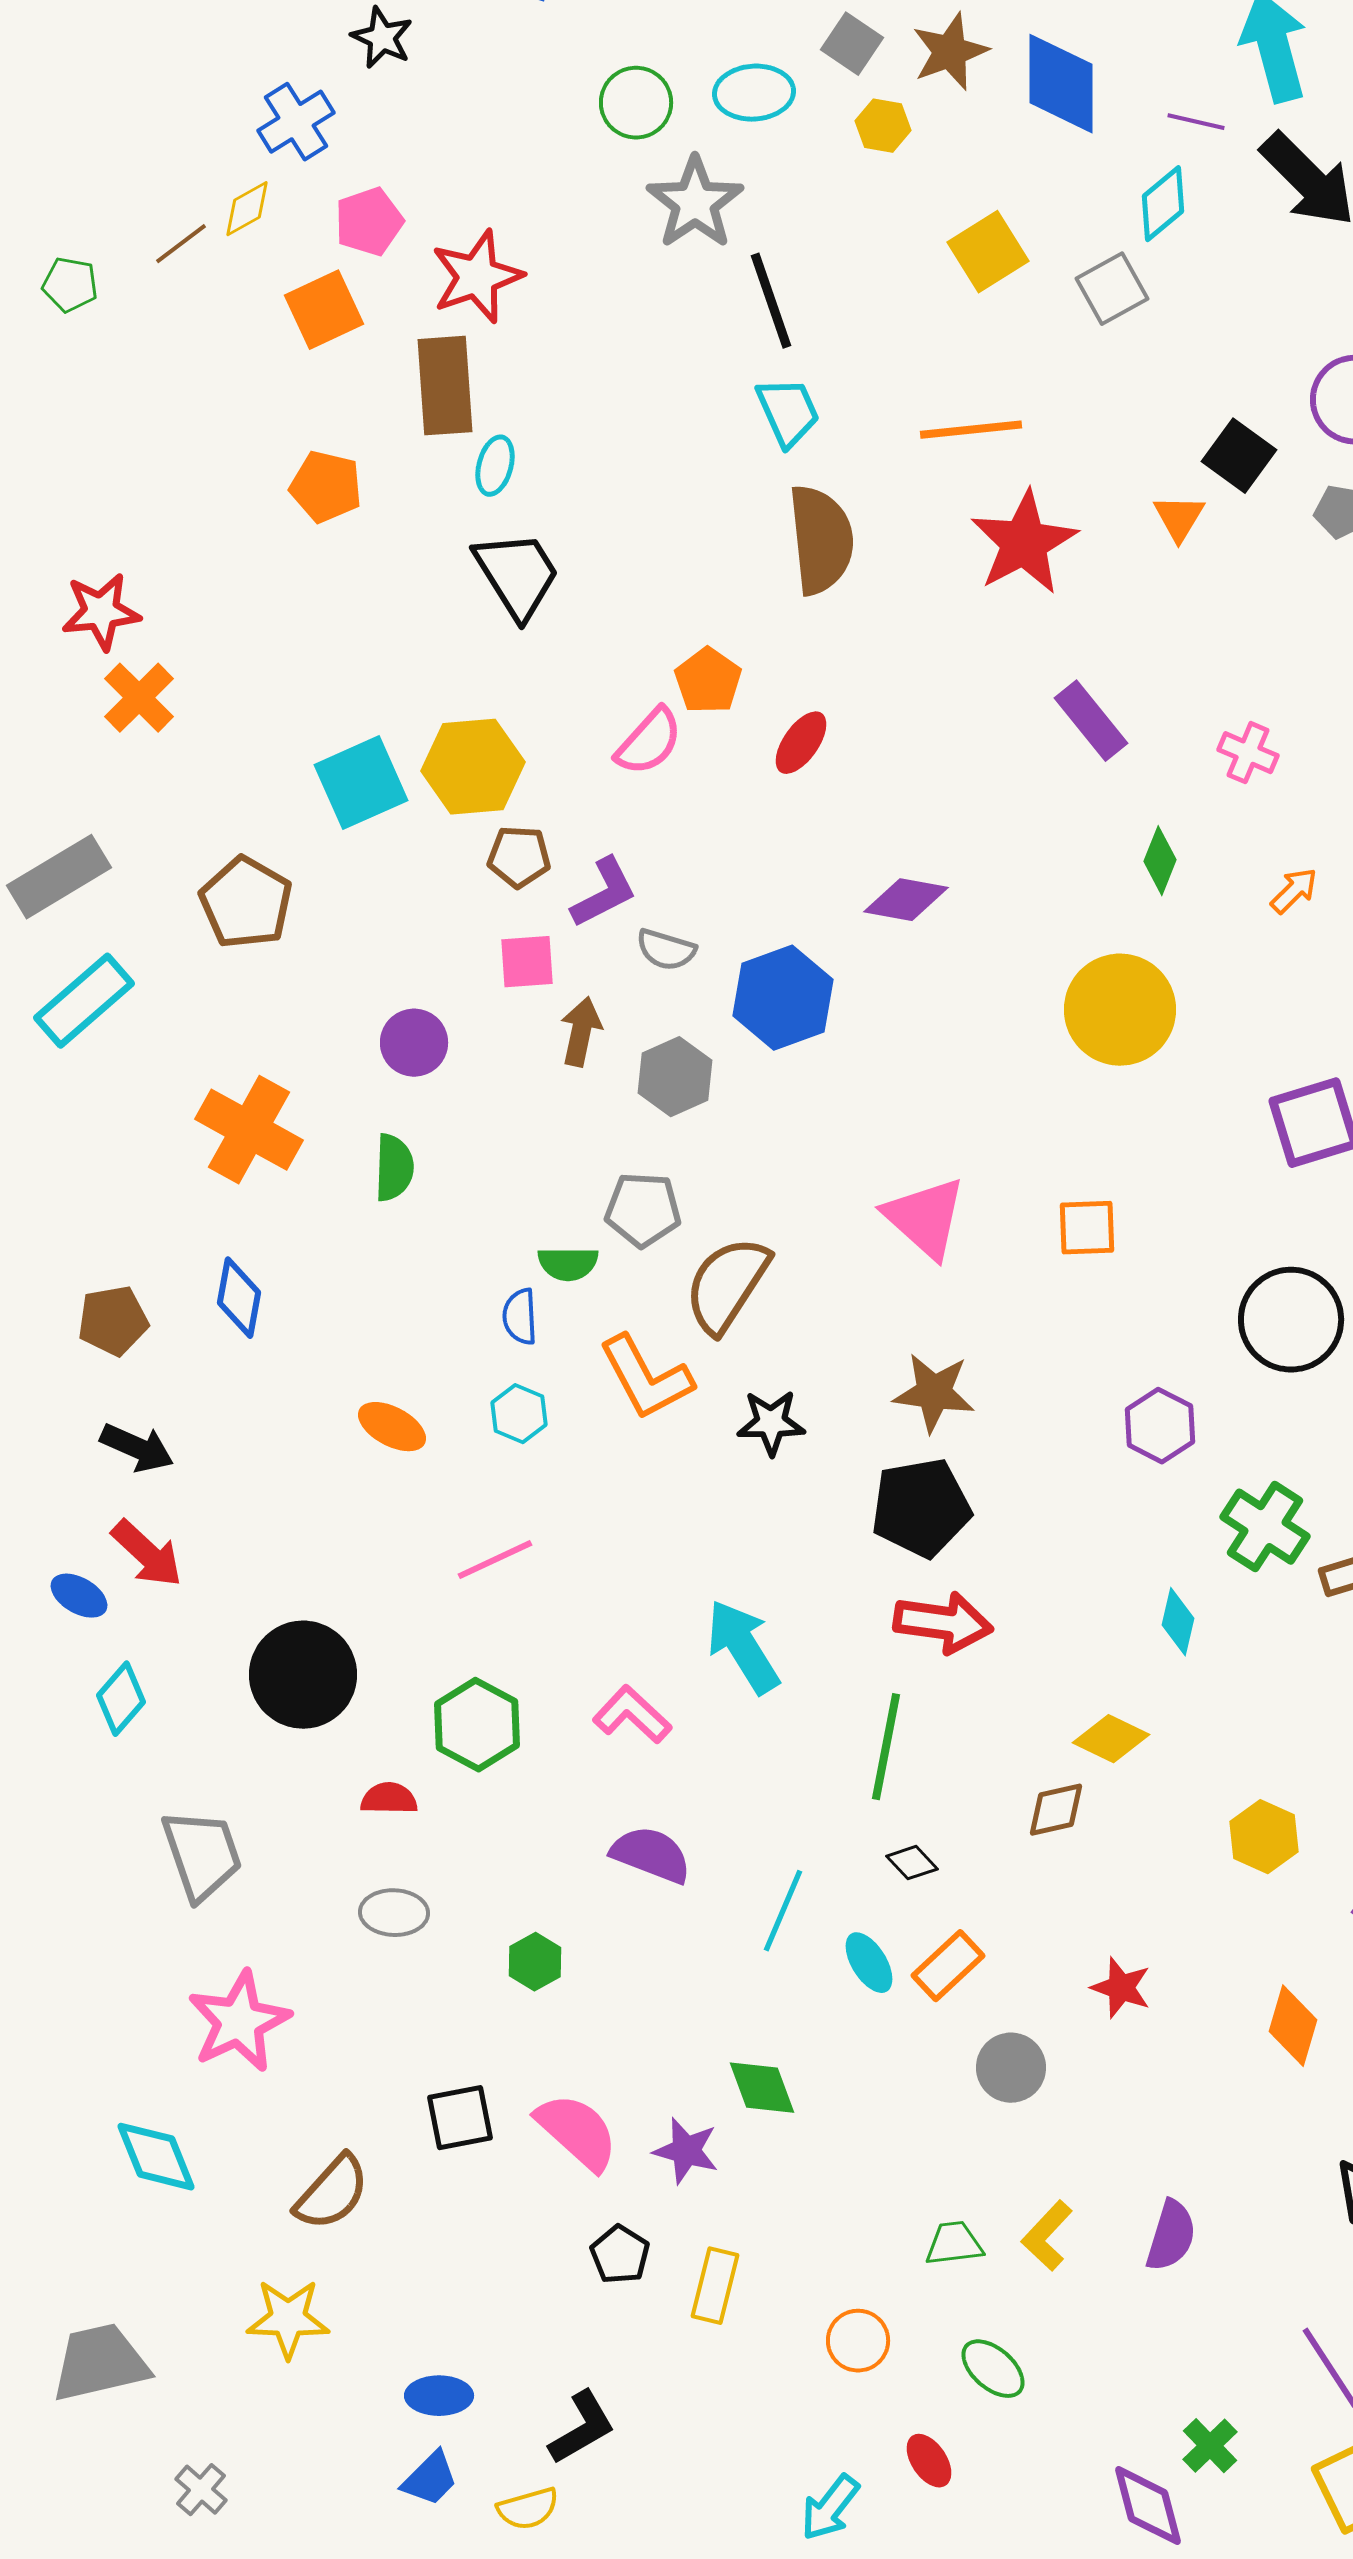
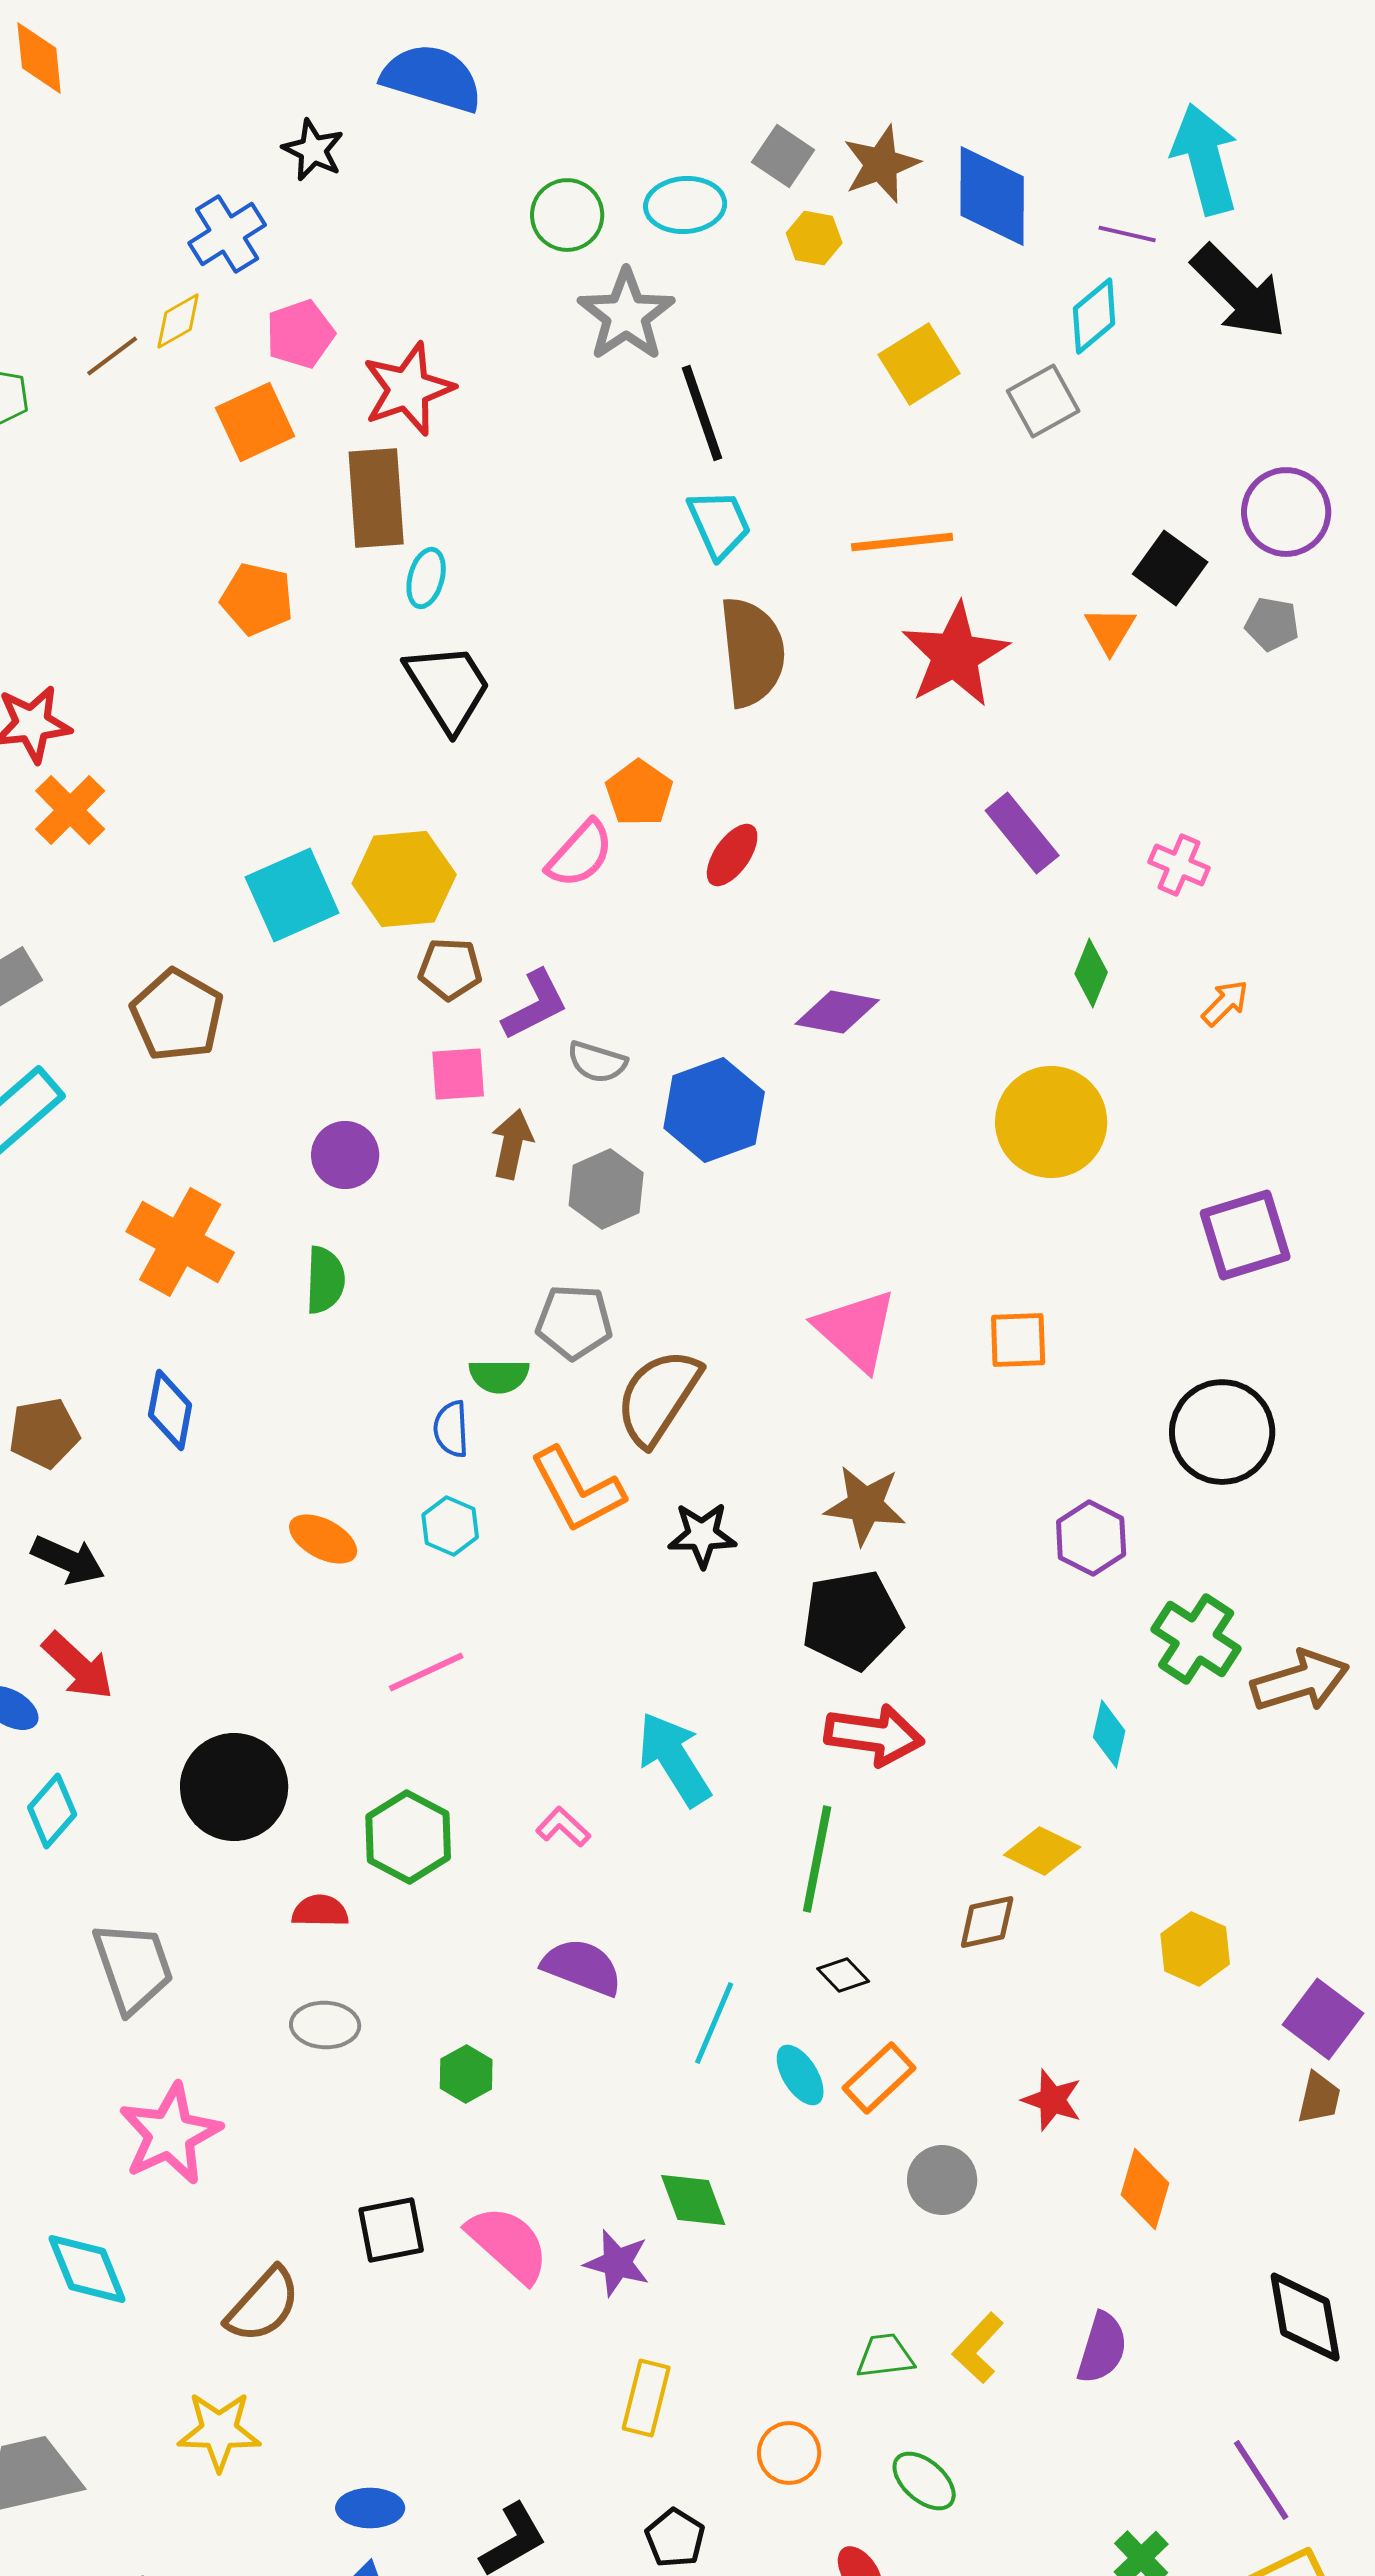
pink L-shape: (632, 1715) -> (563, 1827), size x0.7
orange diamond: (1293, 2026) -> (1145, 2189), moved
black pentagon: (620, 2255) -> (675, 2538), moved

